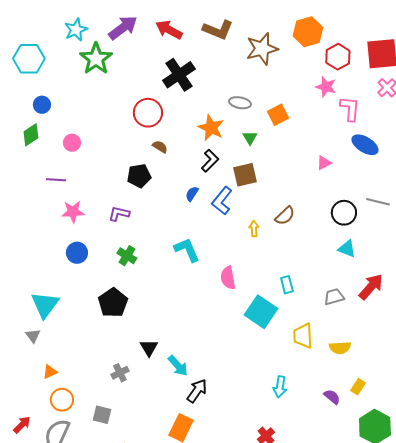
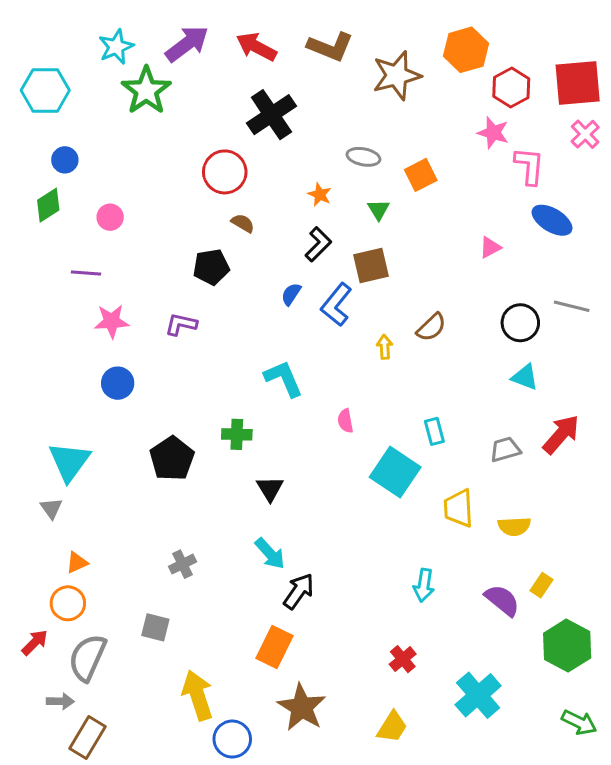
orange star: (211, 128) -> (320, 195), size x0.6
green cross: (127, 256) -> (237, 434), moved, turned -30
pink semicircle: (228, 278) -> (345, 421), size x0.7
black triangle: (149, 348) -> (270, 489), moved
purple semicircle: (332, 397) -> (502, 600), size x1.4
orange circle: (62, 400) -> (68, 603), moved

